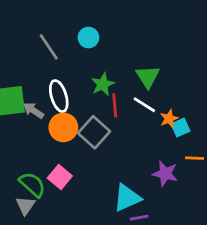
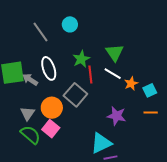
orange circle: (63, 127) -> (52, 108), moved
cyan square: (181, 127) -> (150, 90), moved
purple star: (165, 174) -> (116, 116), moved
gray triangle: (26, 206) -> (27, 113), moved

